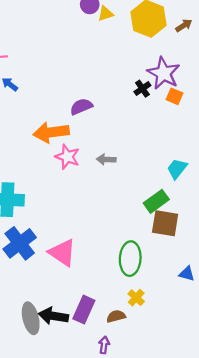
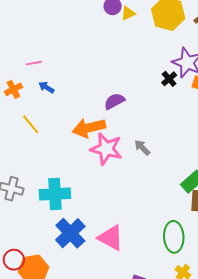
pink star: (67, 157) -> (106, 149), size x1.4
gray arrow: (106, 159) -> (142, 148), turned 48

